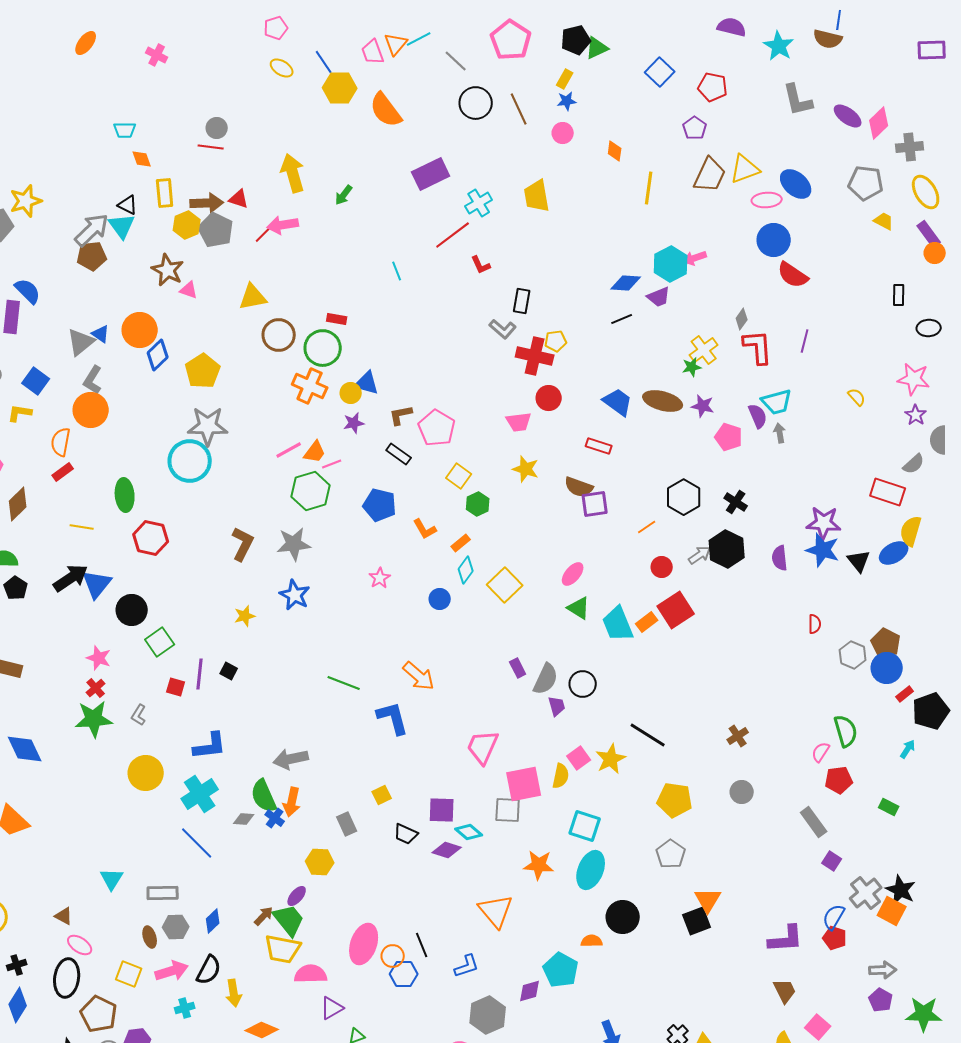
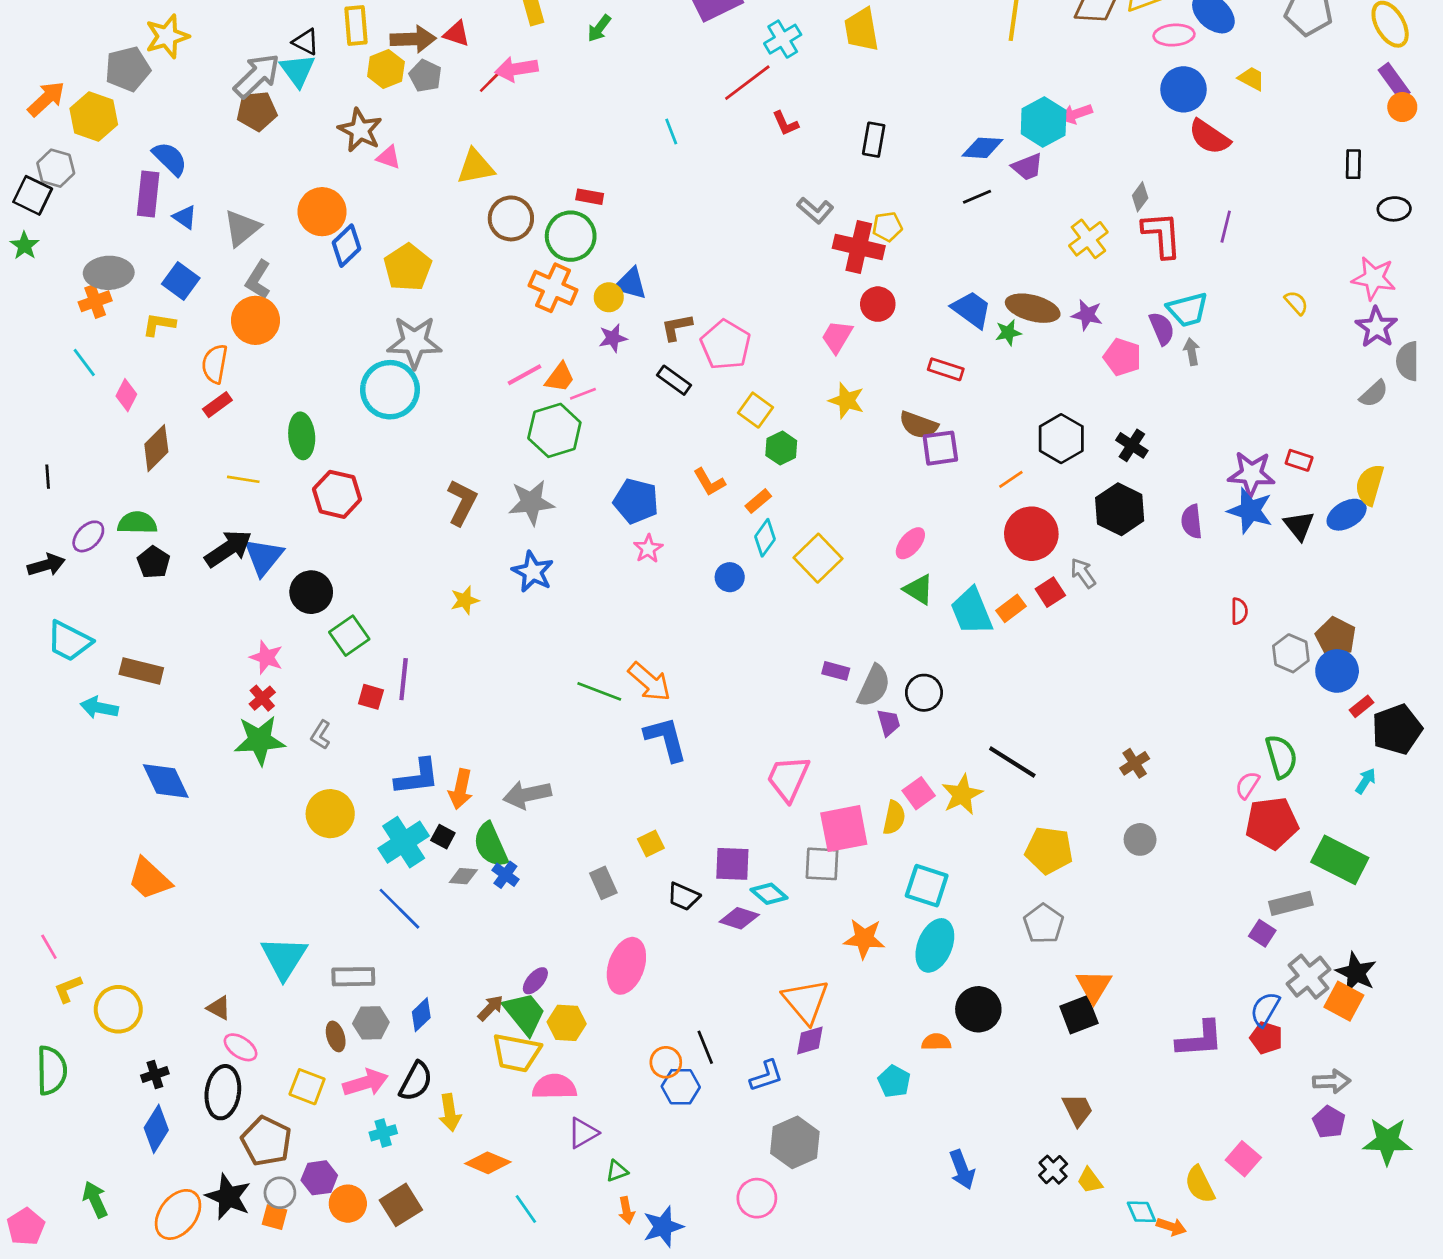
yellow trapezoid: (884, 221) -> (1251, 79), moved
gray pentagon: (216, 230) -> (425, 76), size x0.7
black rectangle: (522, 301) -> (874, 140), moved
blue triangle: (101, 334) -> (185, 217), moved
green star: (692, 367) -> (1008, 333), moved
purple star: (916, 415) -> (1376, 327), size x1.4
pink trapezoid: (519, 422) -> (837, 337), turned 128
red rectangle: (888, 492) -> (1299, 460), moved, size x0.6
blue pentagon: (380, 505) -> (636, 501), moved
gray arrow: (700, 555) -> (1083, 573), moved, turned -90
red circle: (662, 567) -> (1031, 534), size x1.8
red square: (676, 610) -> (1050, 592), size x0.6
purple rectangle: (518, 668) -> (836, 671), turned -48
black square: (229, 671) -> (443, 837), moved
orange arrow: (419, 676) -> (650, 682), moved
red pentagon: (839, 780) -> (1272, 823), size x1.4
orange arrow: (292, 802) -> (461, 789), moved
green rectangle: (889, 807) -> (1340, 860), size x2.0
gray rectangle: (814, 822) -> (1291, 903), moved, turned -68
yellow hexagon: (320, 862) -> (567, 1023), moved
cyan triangle: (112, 879) -> (284, 958), size x1.5
pink ellipse: (364, 944) -> (626, 966), moved
cyan pentagon: (561, 970) -> (894, 1081), size x0.7
purple diamond: (530, 991) -> (810, 1041), moved
brown trapezoid: (785, 991) -> (1078, 1110), moved

